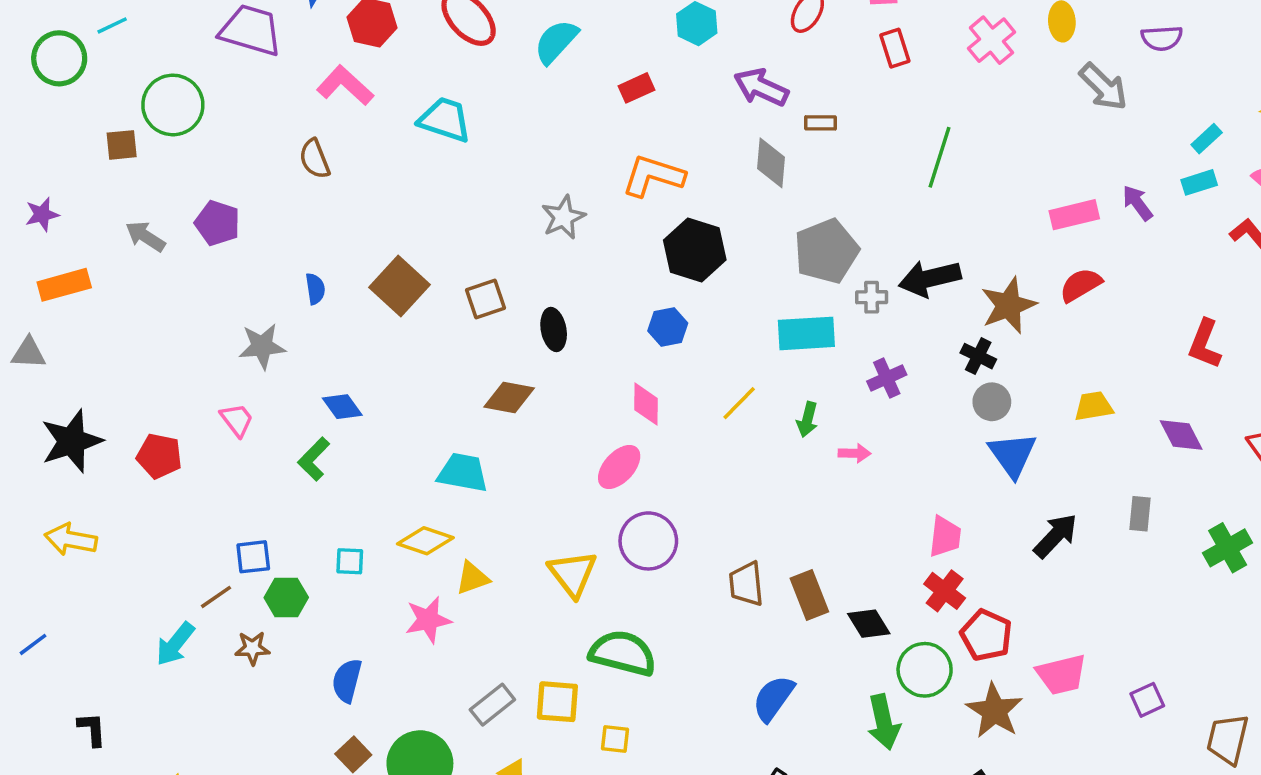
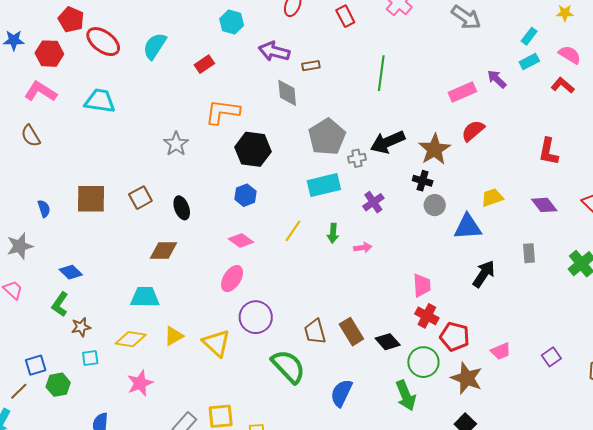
brown square: (400, 286) -> (91, 199), turned -32
pink diamond: (646, 404) -> (241, 241), turned -45
blue triangle: (1012, 455) -> (468, 227), moved, turned -48
yellow triangle: (472, 578) -> (174, 336), moved
brown star: (252, 648) -> (81, 327), moved
green semicircle: (623, 653) -> (288, 366), moved, turned 42
pink trapezoid: (1061, 674) -> (501, 351), size x0.7

